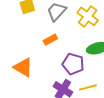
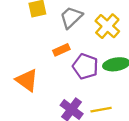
purple pentagon: (73, 64) -> (85, 66), moved

